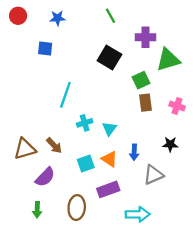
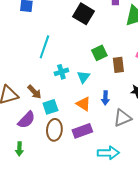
green square: (141, 80) -> (99, 53), moved
brown rectangle: (145, 103) -> (118, 65), moved
cyan square: (86, 164) -> (50, 107), moved
brown ellipse: (77, 208) -> (54, 130), moved

